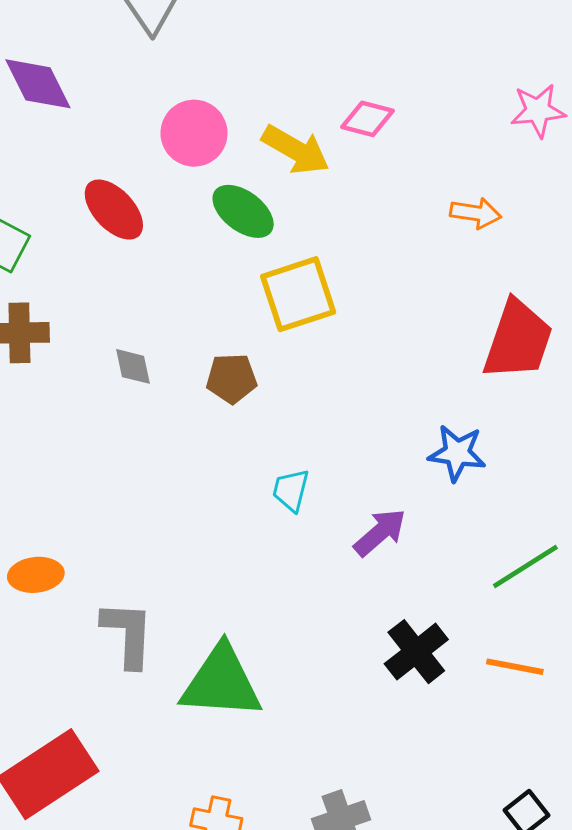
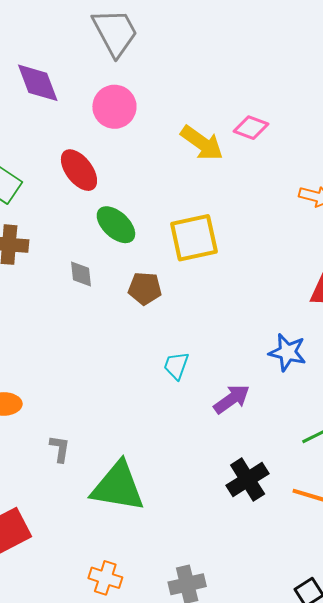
pink circle: (194, 133) -> (114, 107), moved
green ellipse: (243, 211) -> (116, 225), moved
gray L-shape: (128, 634) -> (60, 449), size x0.6

